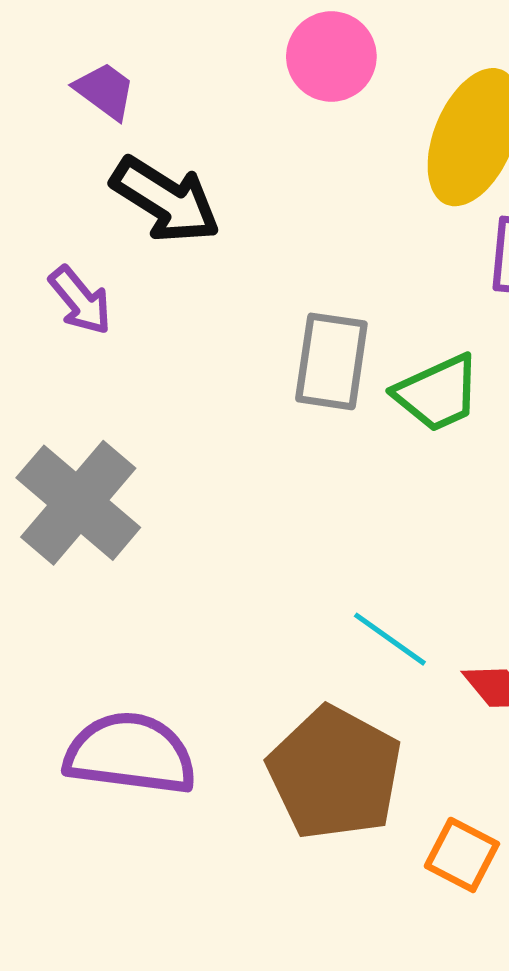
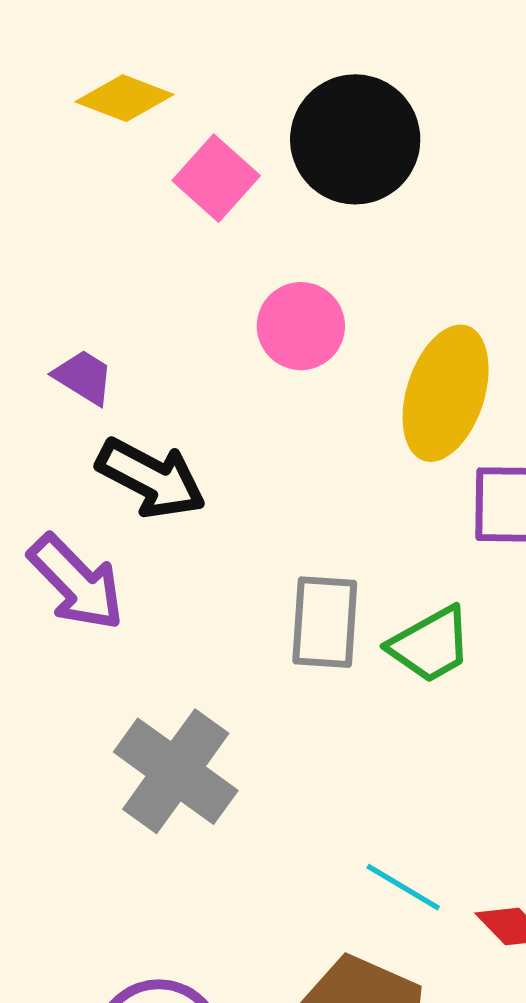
purple arrow: (80, 300) -> (76, 582), size x1.5
gray cross: (78, 503) -> (176, 771), moved

